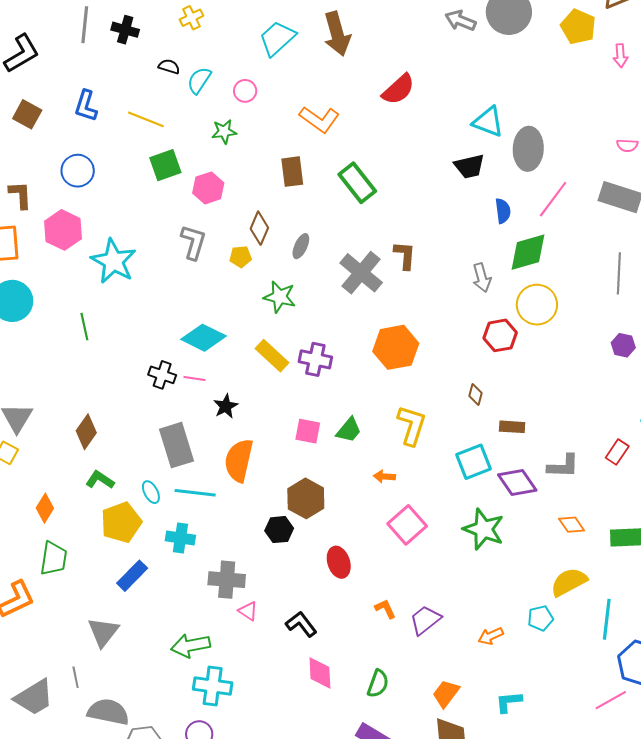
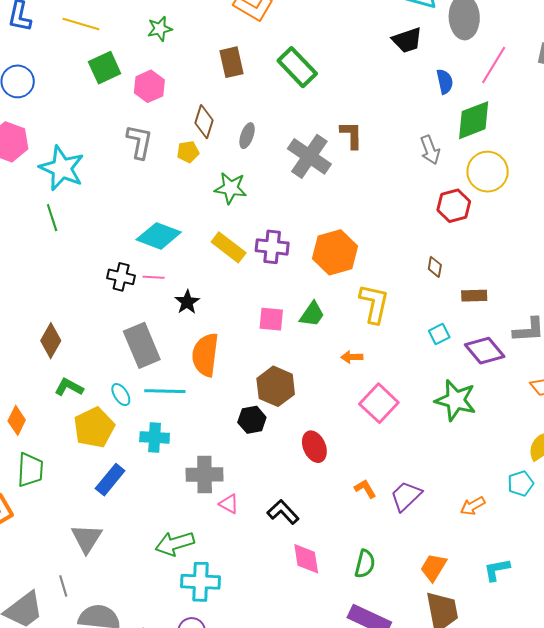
green line: (84, 327) -> (52, 218), moved
orange hexagon: (396, 347) -> (335, 252), moved
cyan square: (474, 462) -> (439, 334), size x0.6

